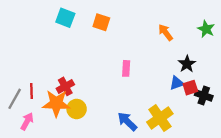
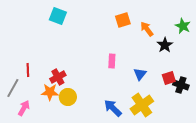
orange square: (101, 22) -> (123, 20), moved, turned -35
black star: (187, 64) -> (165, 45), moved
blue triangle: (177, 83) -> (140, 74), moved, turned -32
red line: (32, 91) -> (28, 70), moved
orange star: (56, 103) -> (50, 92), size x0.7

